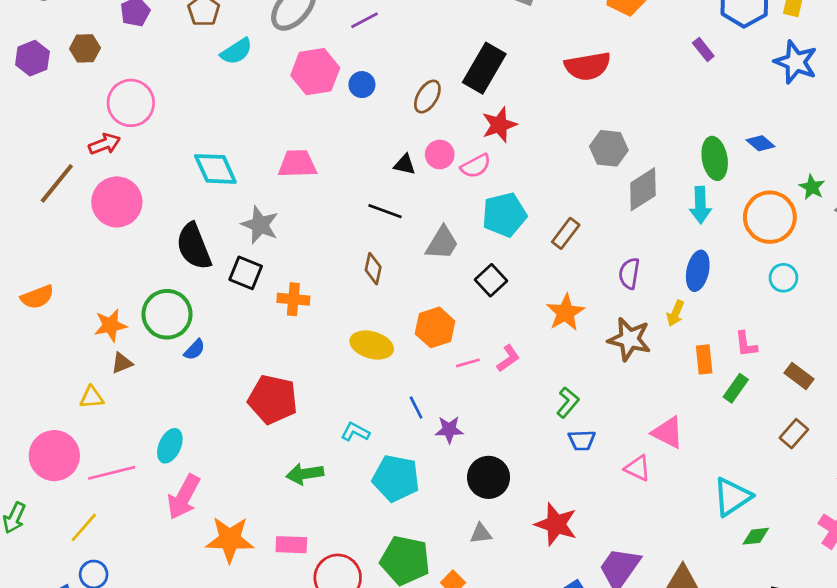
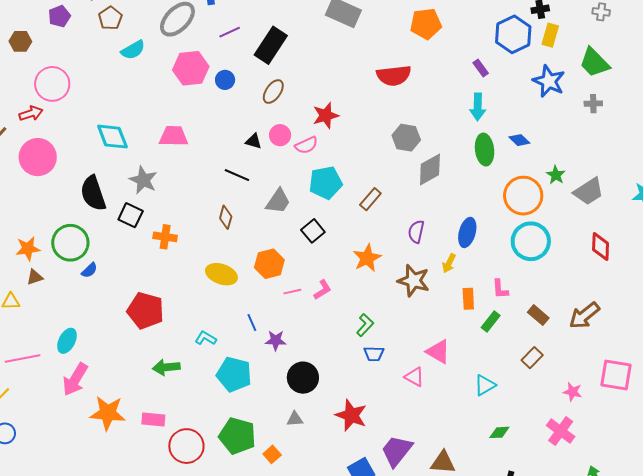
black rectangle: (484, 68) -> (271, 45), moved
cyan arrow: (700, 205) -> (478, 107), moved
cyan circle: (783, 278) -> (531, 241), size x1.8
cyan triangle: (732, 497) -> (485, 385), moved, size x0.7

